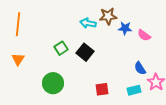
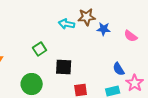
pink semicircle: (144, 35) -> (131, 36), moved
black square: (85, 52) -> (64, 67), moved, turned -36

